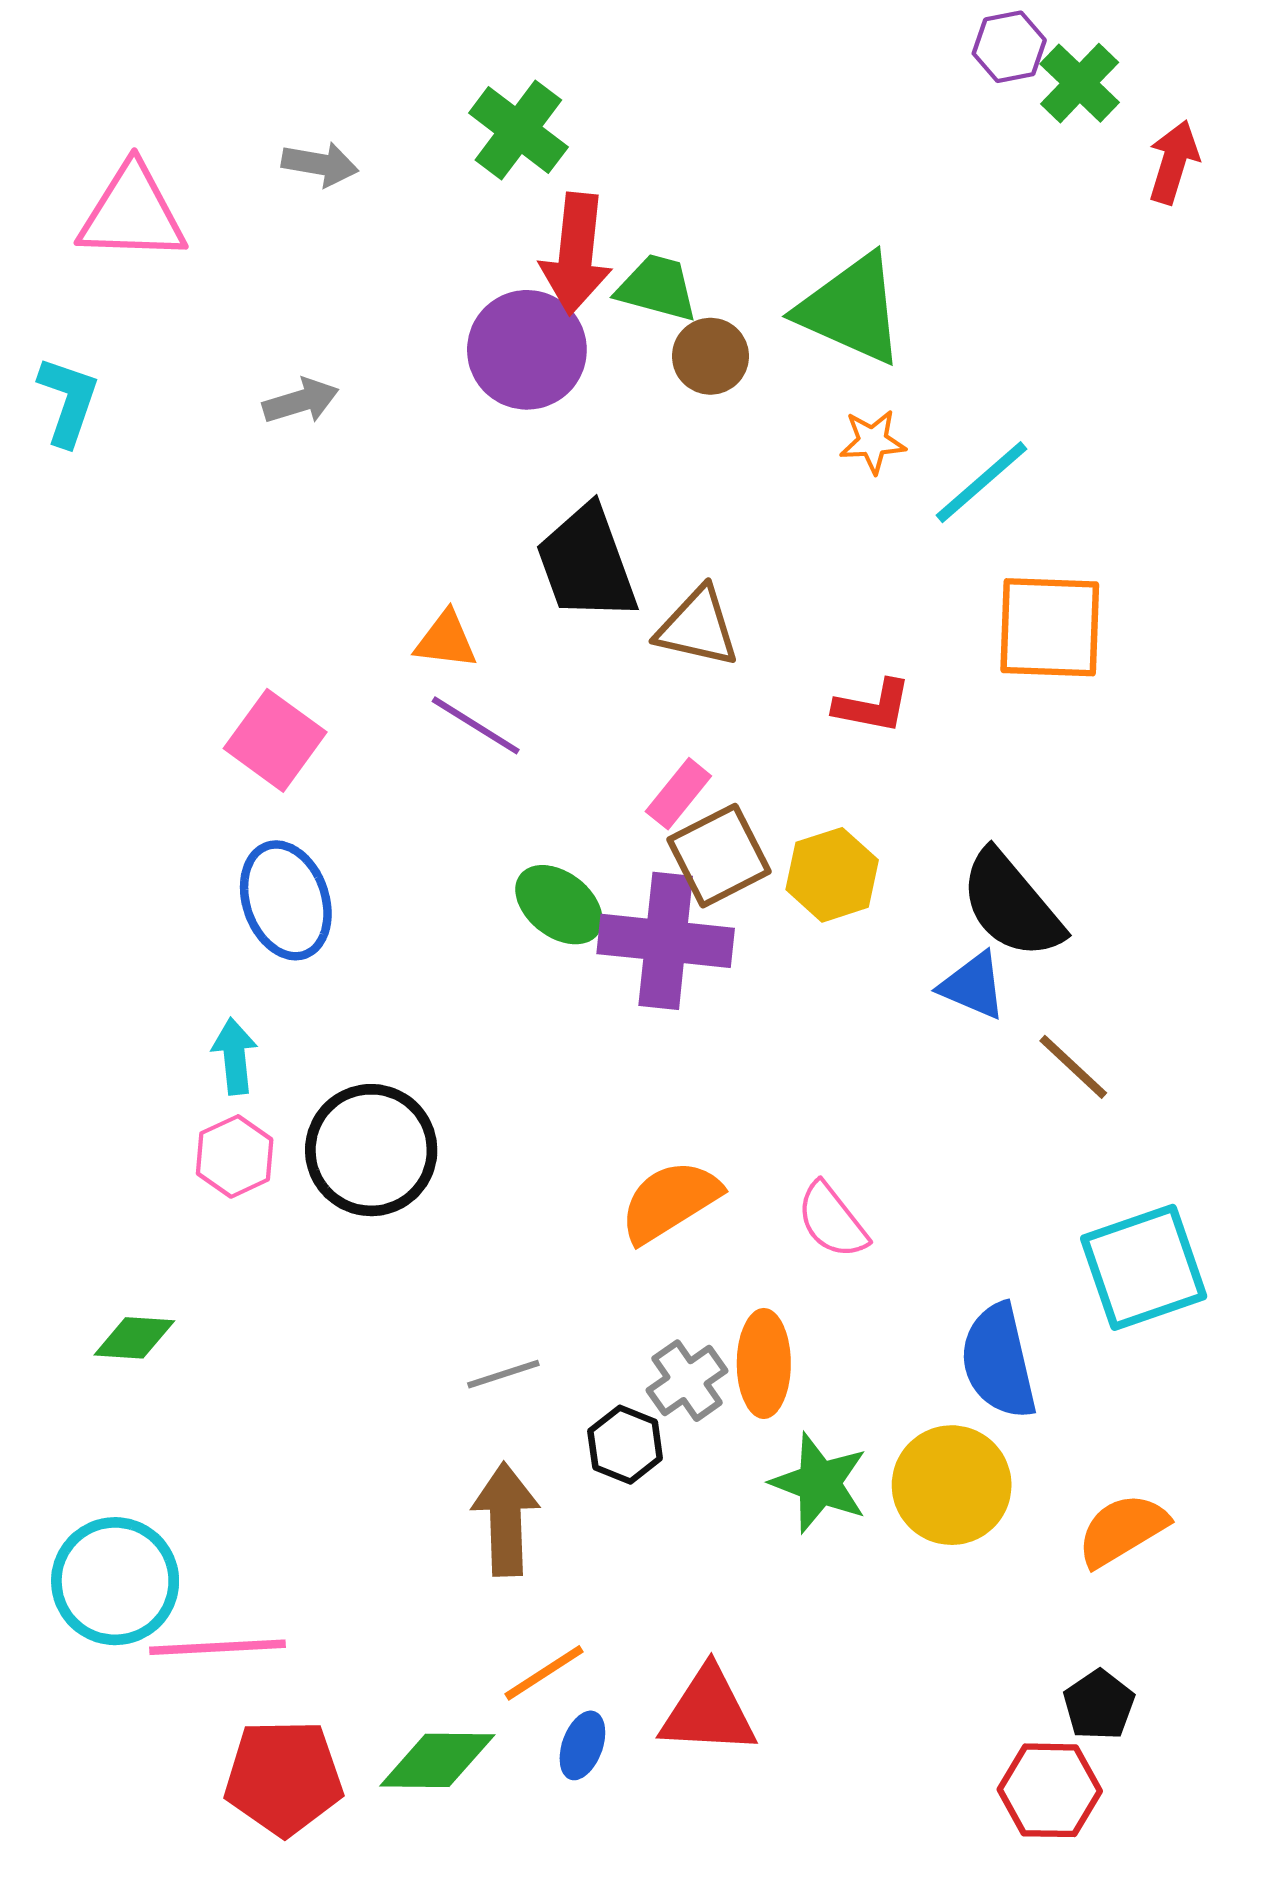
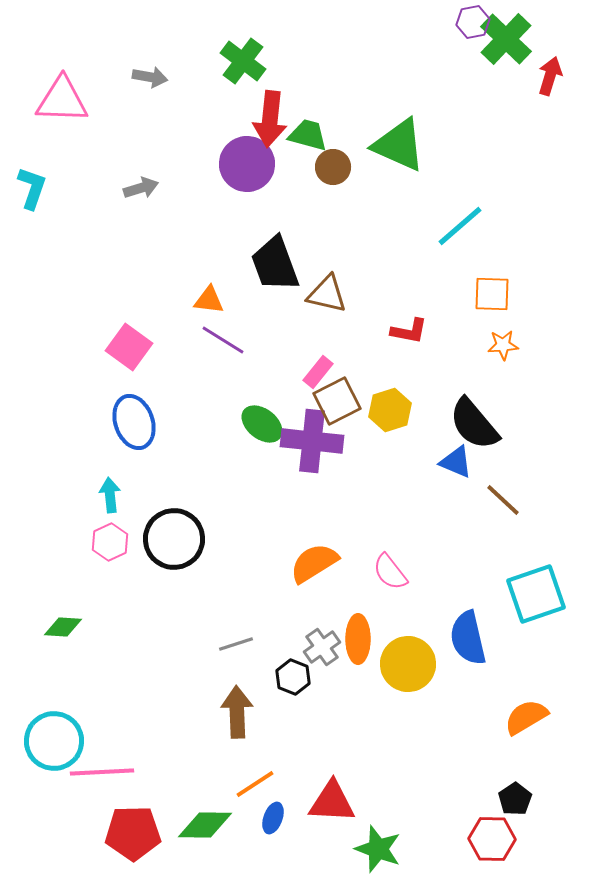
green cross: (1080, 83) -> (506, 39), size x1.4
orange star: (873, 442) -> (503, 345), moved
orange square: (1050, 627) -> (492, 294), size x0.7
green star: (819, 1483) -> (378, 849), moved
yellow circle: (952, 1485) -> (408, 664), moved

